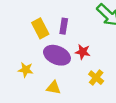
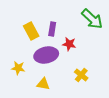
red star: (83, 52) -> (69, 44), moved
purple ellipse: (57, 55) -> (46, 55), turned -35

